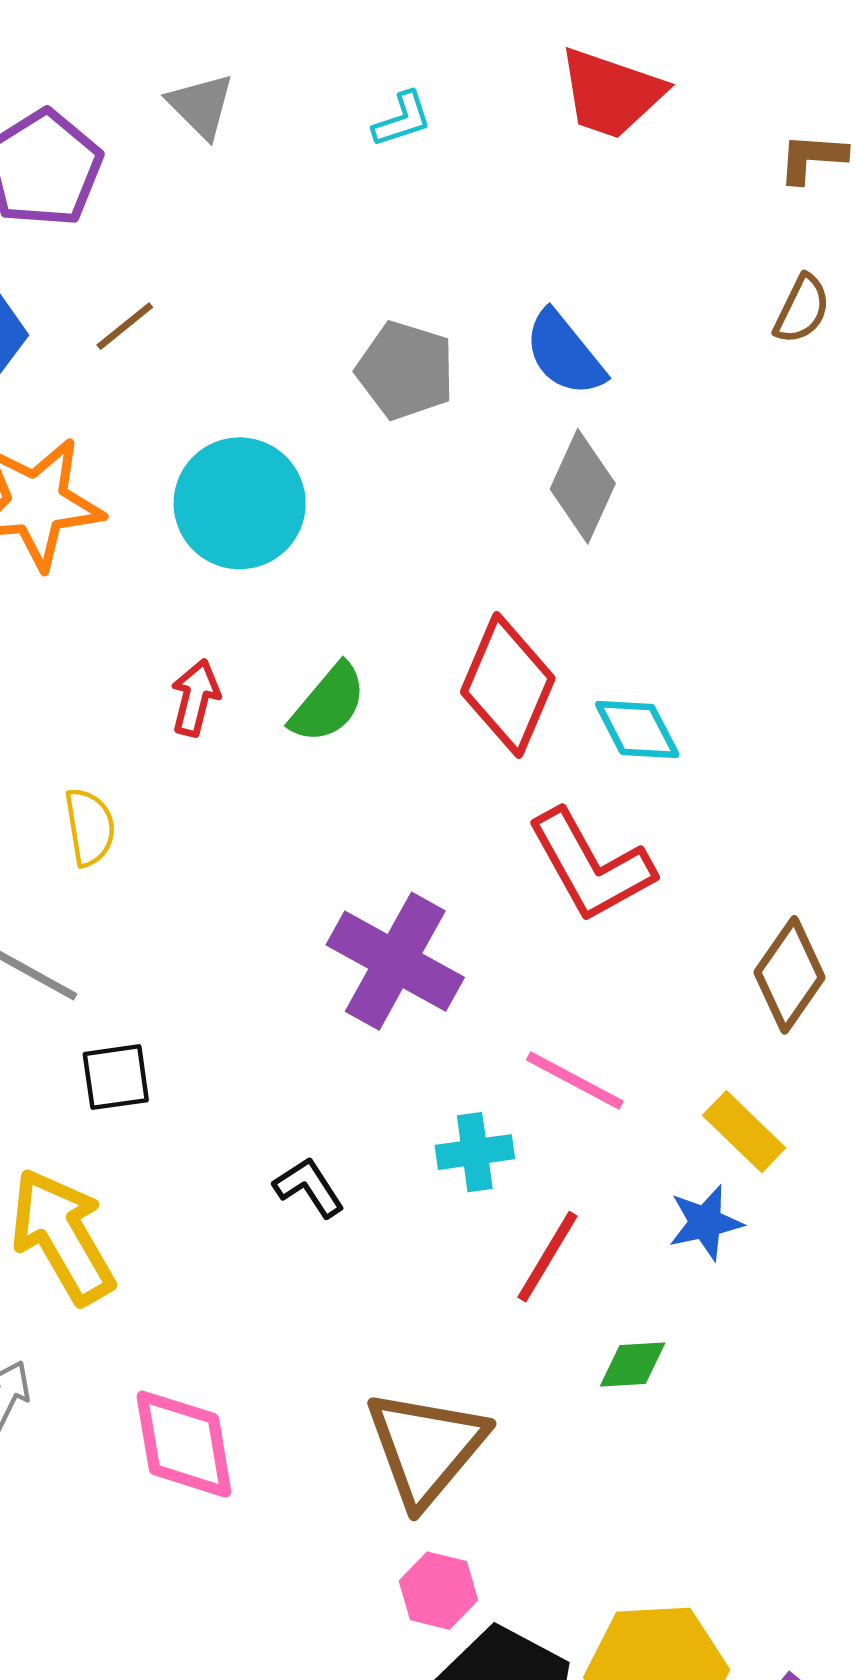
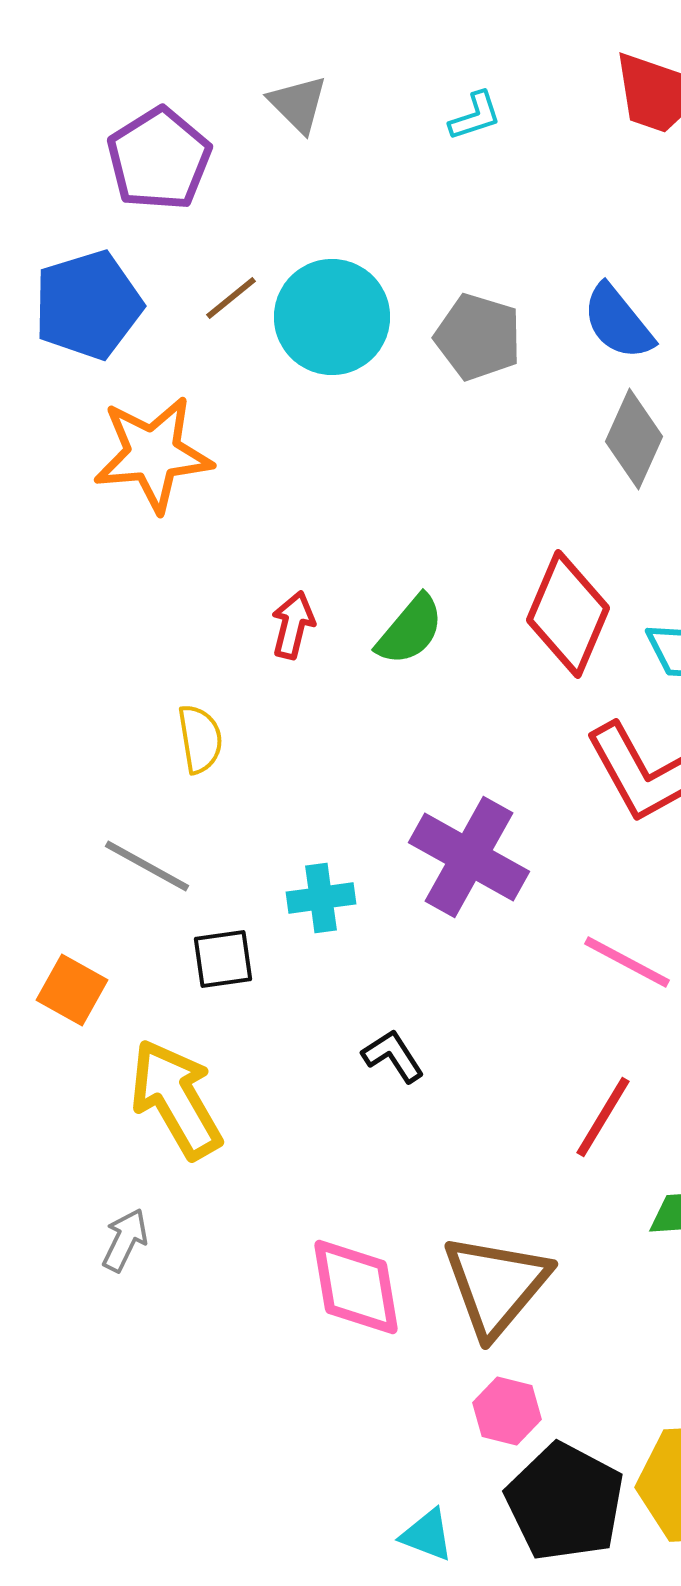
cyan circle: (240, 503) -> (332, 317), moved
cyan cross: (475, 1152) -> (321, 898), moved
pink diamond: (184, 1444) -> (356, 1287), moved

